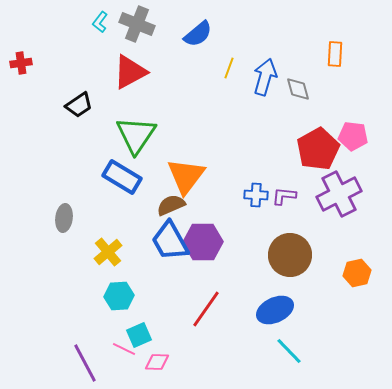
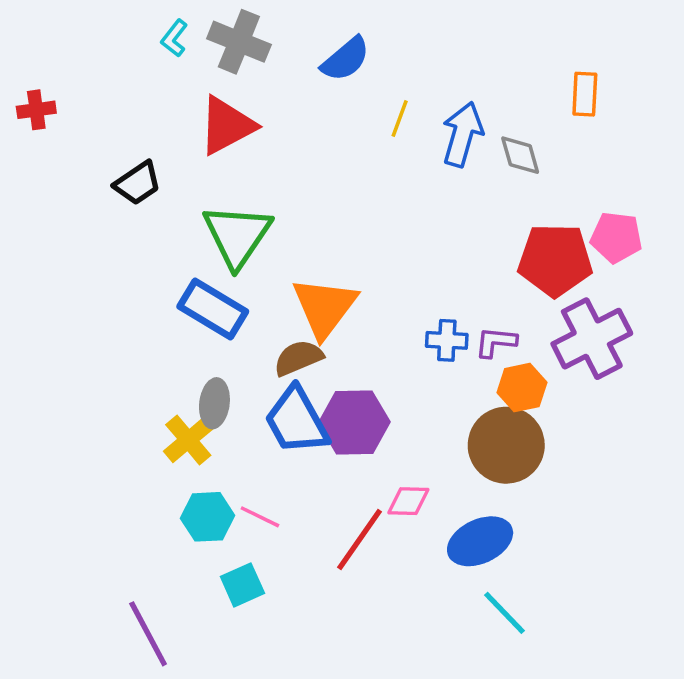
red pentagon: (318, 149) -> (555, 260), turned 30
gray ellipse: (64, 218) -> (214, 403), moved
orange hexagon: (357, 273) -> (522, 388), moved
pink line: (124, 349) -> (260, 517), moved
pink diamond: (157, 362) -> (408, 501), moved

